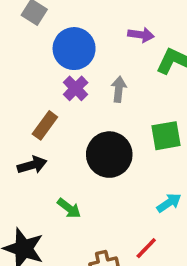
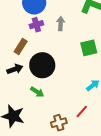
purple cross: (76, 88) -> (36, 25), turned 32
black circle: (109, 155) -> (42, 65), moved

